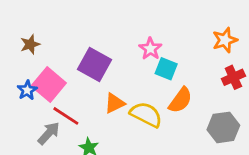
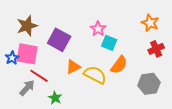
orange star: (225, 40) -> (150, 23), turned -30
brown star: (30, 44) -> (27, 26), moved, size x1.5
pink square: (49, 84) -> (27, 54), turned -30

